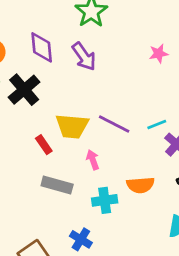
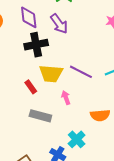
black cross: (24, 90) -> (36, 45), moved, turned 30
cyan cross: (105, 200) -> (77, 139), moved, turned -36

